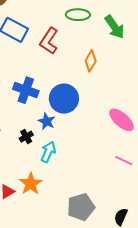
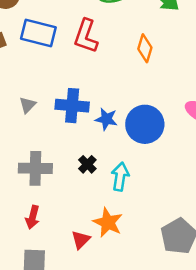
blue circle: (64, 99) -> (145, 124), moved
blue star: (47, 121) -> (106, 119), moved

